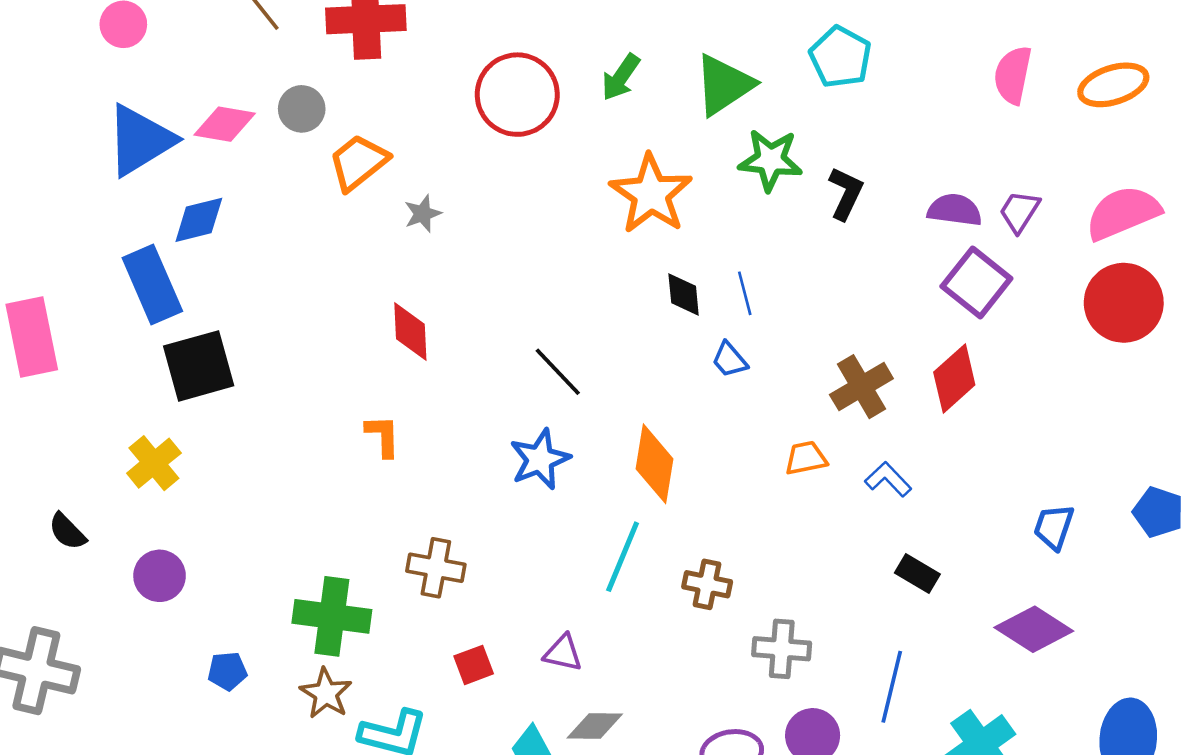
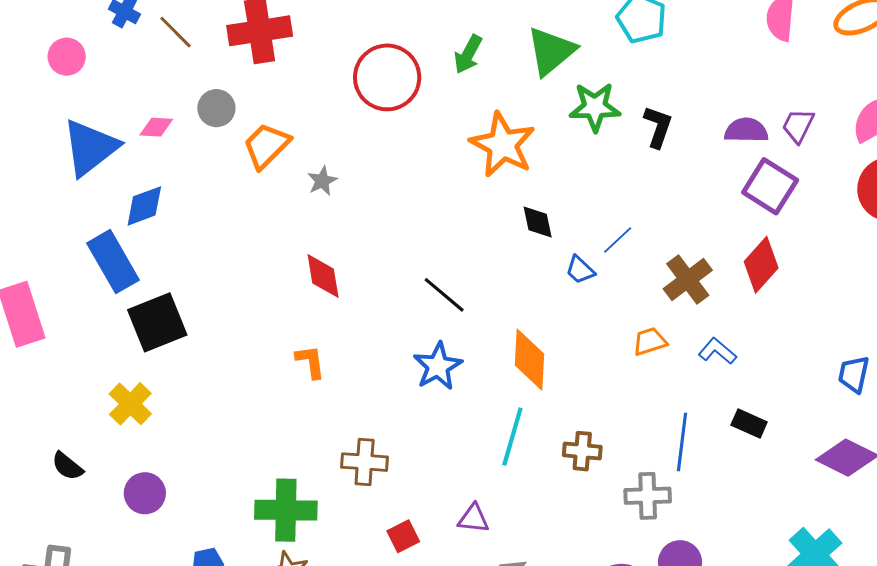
pink diamond: (225, 124) -> (156, 127), size x0.7
blue line: (745, 293) -> (618, 240), moved, turned 68
blue line: (892, 687) -> (682, 442), moved

